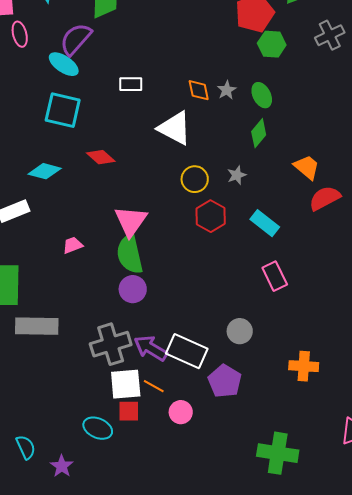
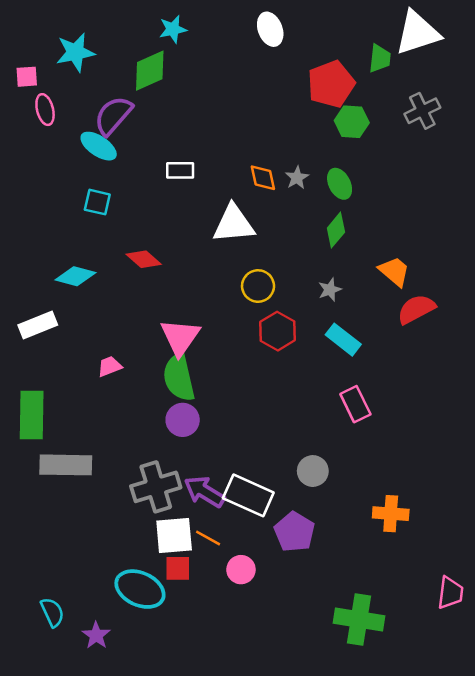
cyan square: (63, 110) -> (97, 202), size x0.6
white triangle: (175, 128) -> (234, 224), turned -33
gray star: (237, 175) -> (330, 290), moved
cyan ellipse: (98, 428) -> (140, 589), size x1.4

